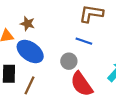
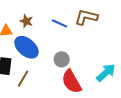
blue line: (84, 41) -> (60, 23), moved

